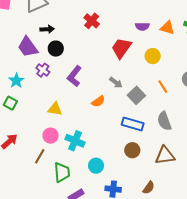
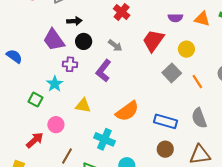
purple cross: (43, 70) -> (70, 64), turned -32
cyan star: (16, 81) -> (55, 84), moved
gray arrow: (116, 83) -> (115, 45), moved
gray square: (136, 95) -> (172, 73), moved
orange semicircle: (98, 101) -> (127, 111), moved, size x1.6
pink circle: (51, 136) -> (56, 125), moved

